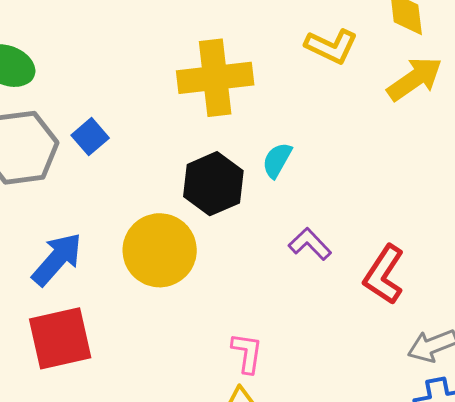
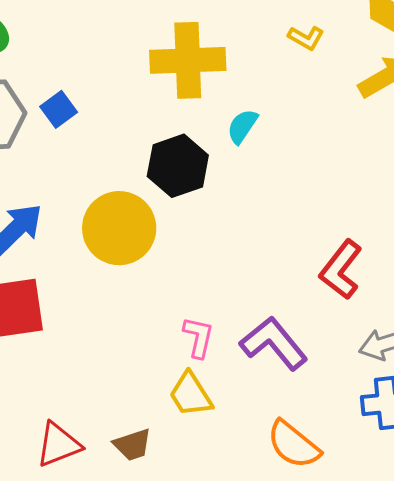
yellow L-shape: (331, 46) -> (306, 38), size x0.7
cyan semicircle: (277, 160) -> (242, 126), moved
purple L-shape: (310, 244) -> (274, 343), moved, size x1.6

